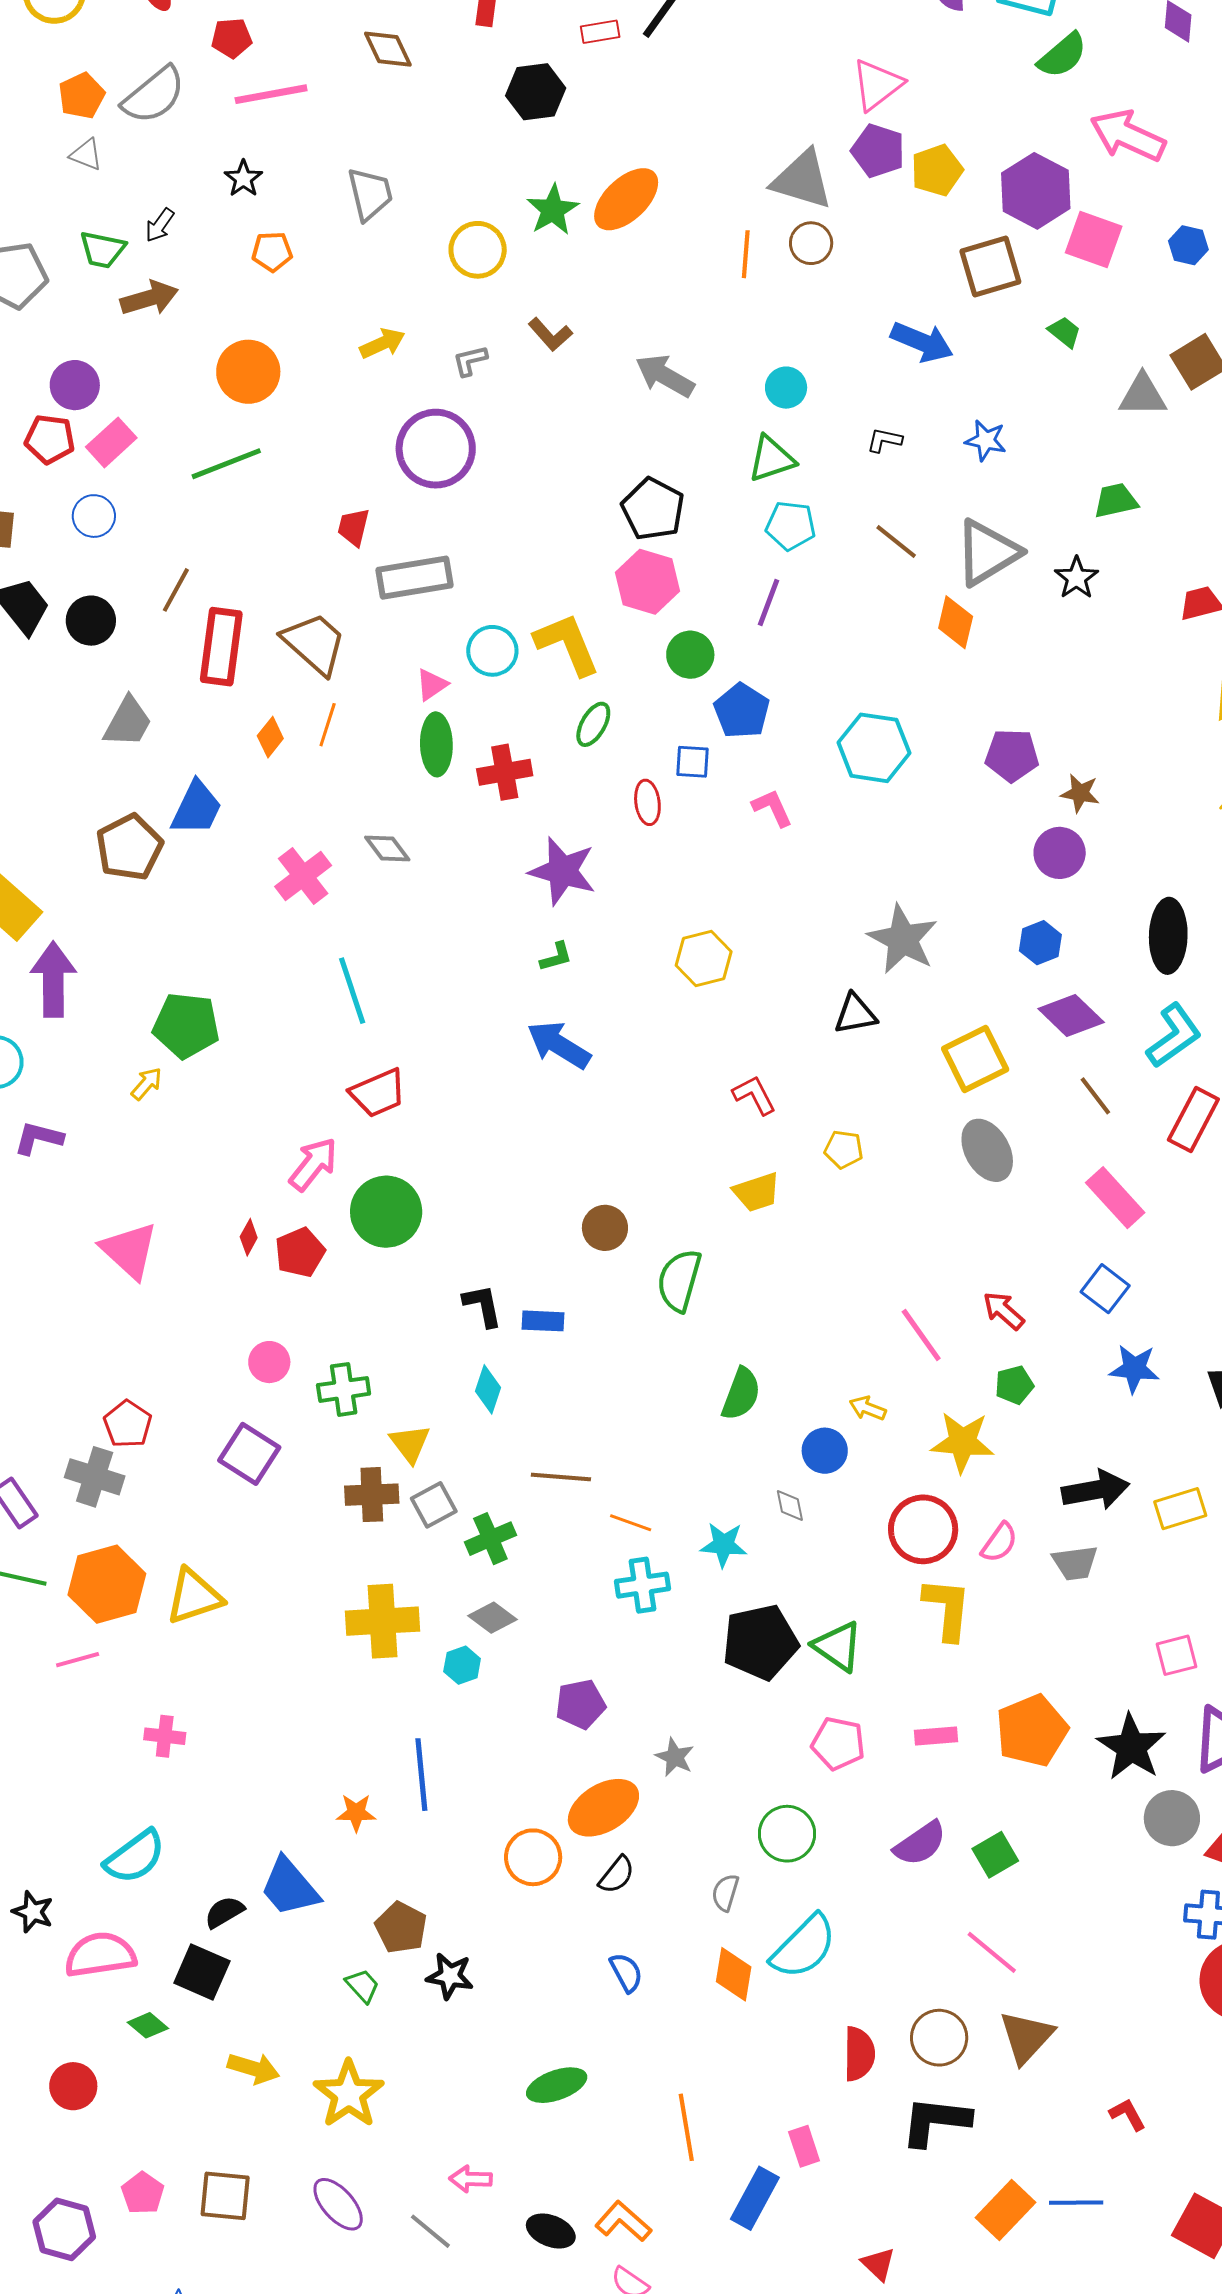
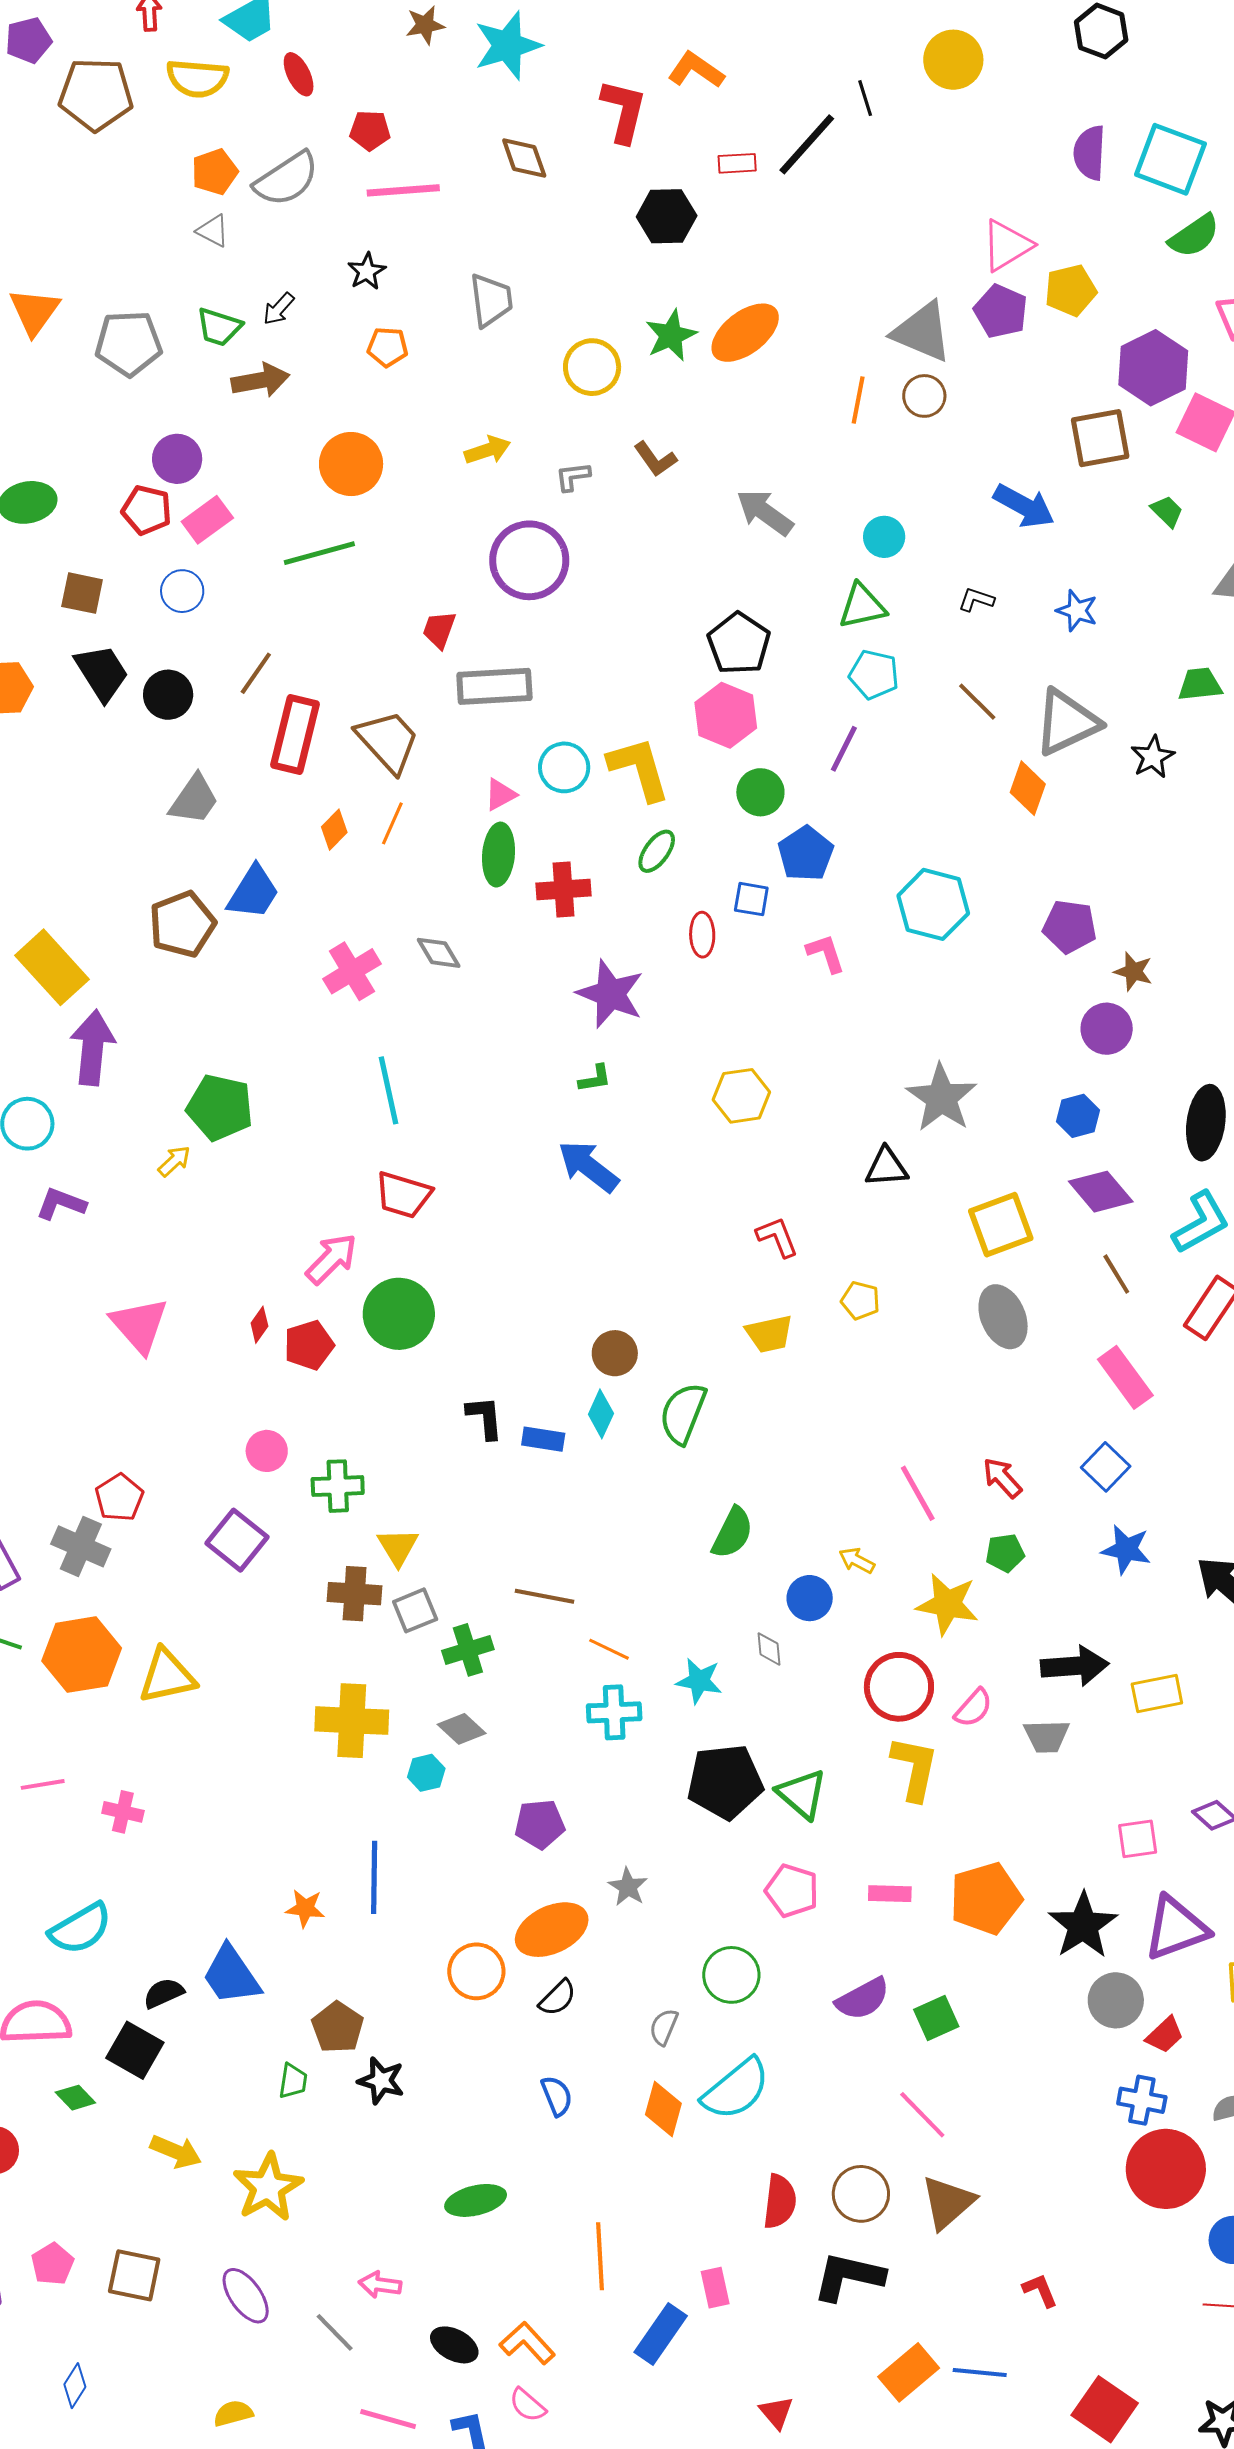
yellow pentagon: (937, 170) -> (1070, 290), moved
red trapezoid: (378, 1093) -> (403, 1195), turned 34
cyan diamond: (488, 1389) -> (601, 1414), moved
pink line: (78, 1660) -> (43, 1784), moved
green trapezoid: (362, 1986) -> (293, 2081), turned 45

